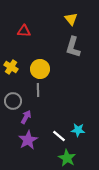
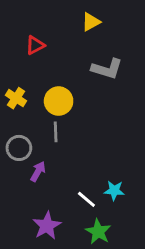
yellow triangle: (71, 19) -> (91, 22), moved, turned 40
red triangle: (24, 31) -> (35, 45), turned -32
gray L-shape: (73, 47) -> (107, 69), turned -90
purple star: (28, 140) -> (47, 226), moved

